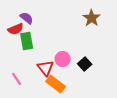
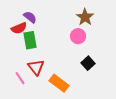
brown star: (92, 18) -> (85, 17), moved
pink circle: (63, 59) -> (78, 36), moved
red triangle: (46, 68) -> (36, 67), moved

